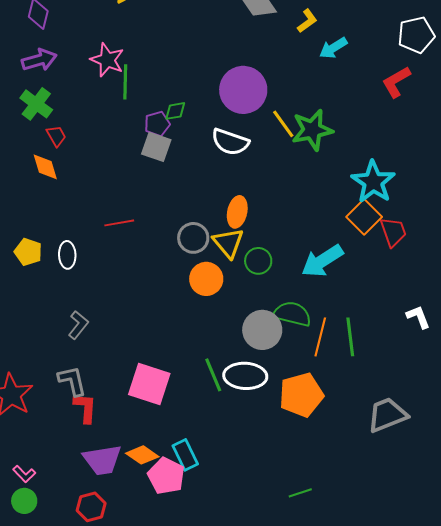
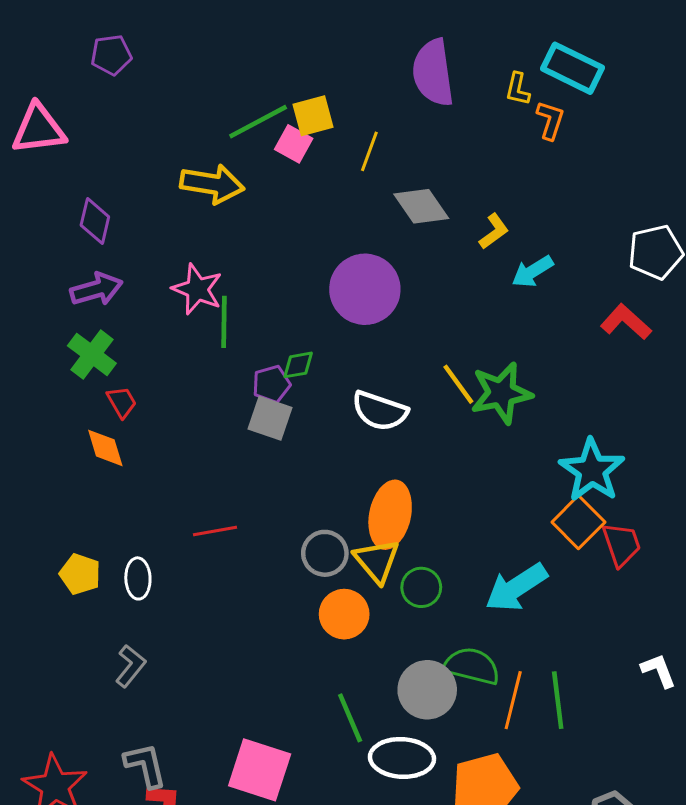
red L-shape: (396, 82) -> (626, 322), turned 72
purple circle: (243, 90) -> (365, 289), moved
orange ellipse: (237, 212) -> (390, 515), size x1.4
gray L-shape: (78, 325) -> (131, 666), moved
green line: (213, 375) -> (350, 718), moved

